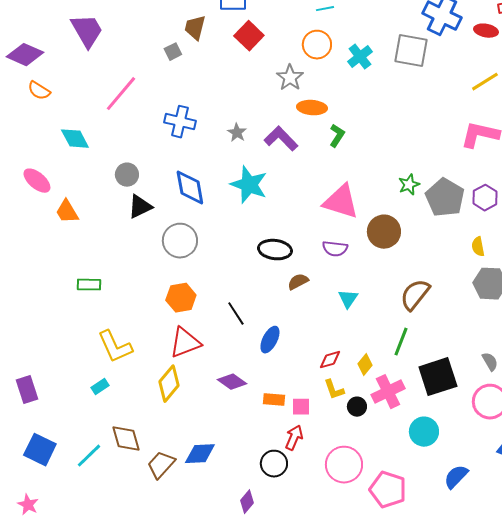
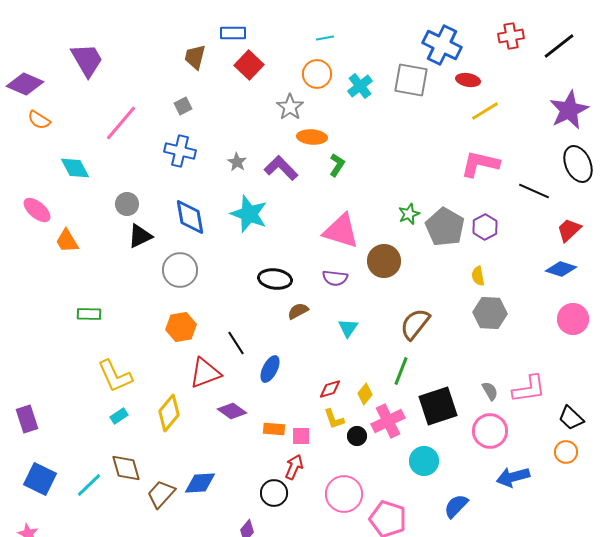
red ellipse: (486, 31) -> (468, 80), moved
gray square: (173, 52) -> (183, 106), moved
red triangle: (185, 343) -> (205, 373), moved
cyan rectangle: (100, 387) -> (119, 416), moved

